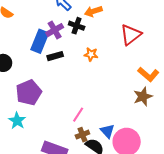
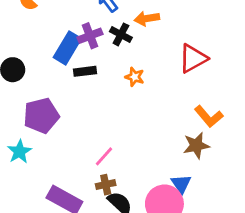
blue triangle: (107, 131) -> (181, 184), moved

